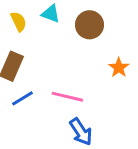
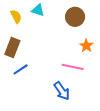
brown circle: (89, 25) -> (75, 17), moved
pink line: (67, 97) -> (73, 67), moved

